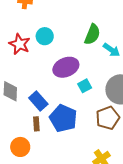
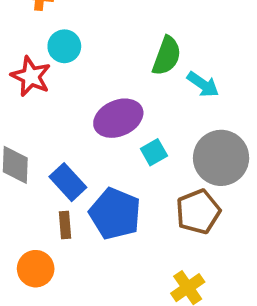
cyan circle: (45, 36) -> (64, 46), moved

